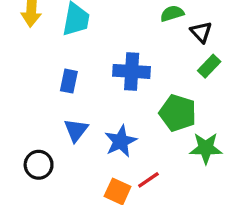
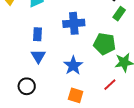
blue triangle: (76, 130) -> (38, 56), moved
red line: (148, 180) -> (110, 85), moved

